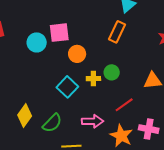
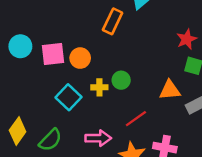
orange rectangle: (117, 32) -> (113, 21), moved
pink square: (59, 33) -> (53, 54), moved
cyan circle: (37, 42) -> (20, 46), moved

